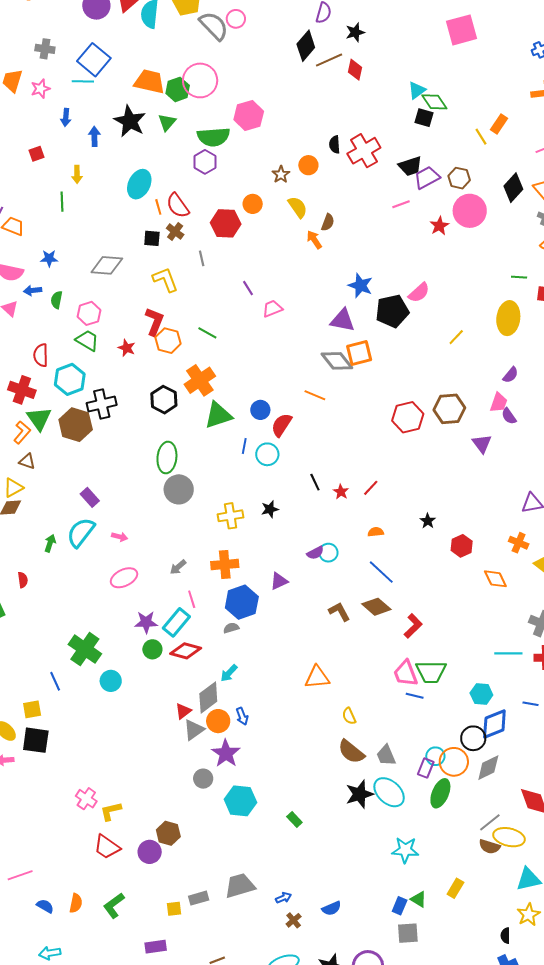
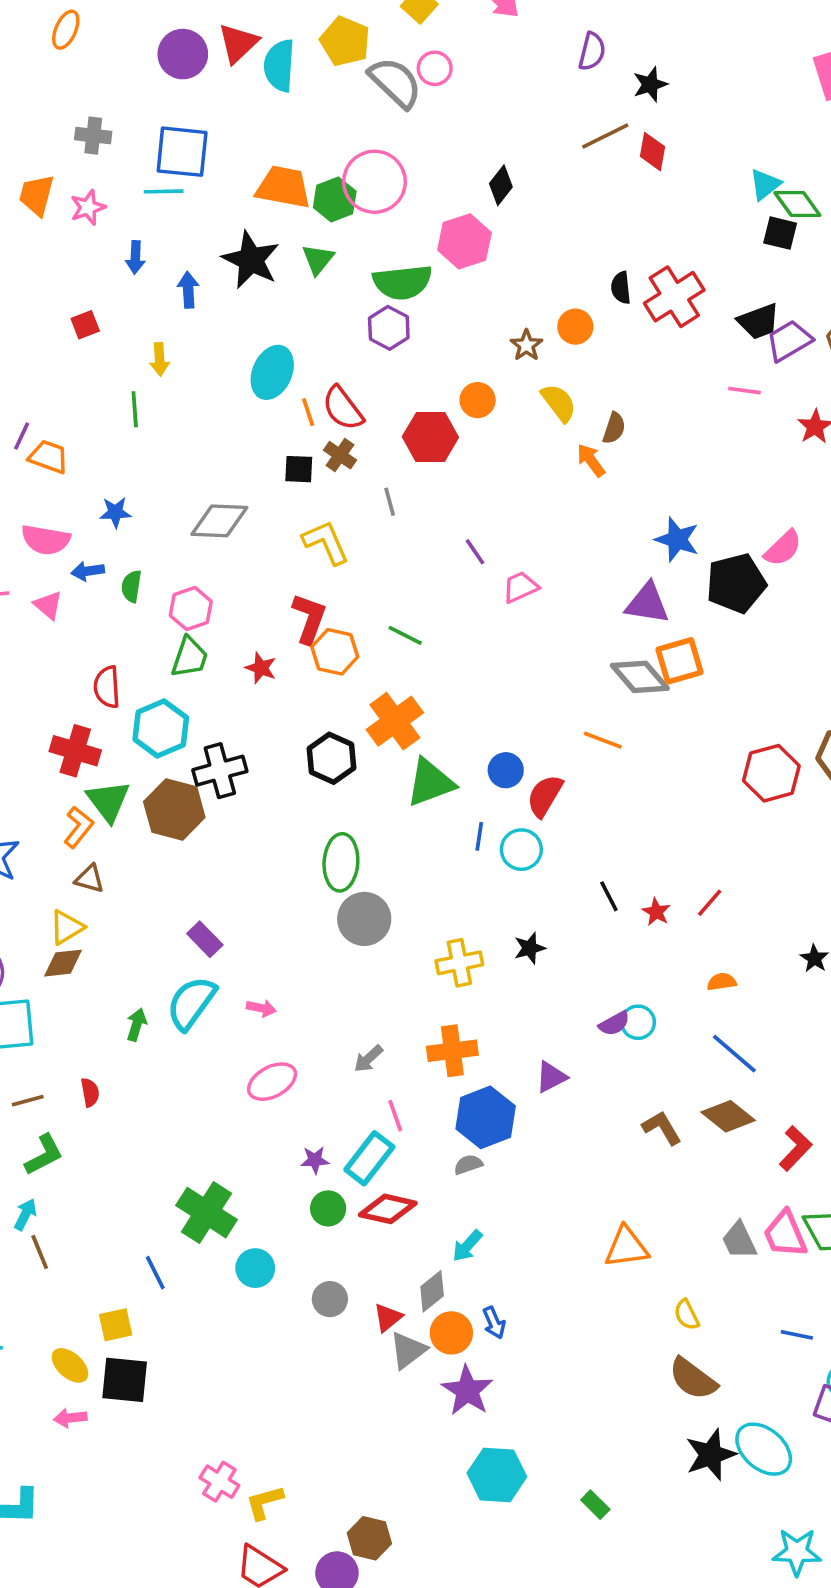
black diamond: (306, 46) -> (501, 185), moved, size x0.7
blue square: (94, 60) -> (182, 152), turned -32
pink line: (401, 204) -> (744, 391), turned 30
green trapezoid: (87, 340) -> (190, 657), turned 80
purple star: (146, 622) -> (315, 1160), size x0.7
blue line: (415, 696) -> (797, 1335), moved
gray diamond: (208, 697) -> (432, 1291), size x0.7
gray trapezoid: (386, 755) -> (739, 1240), moved
gray circle: (203, 779) -> (330, 1299), moved

